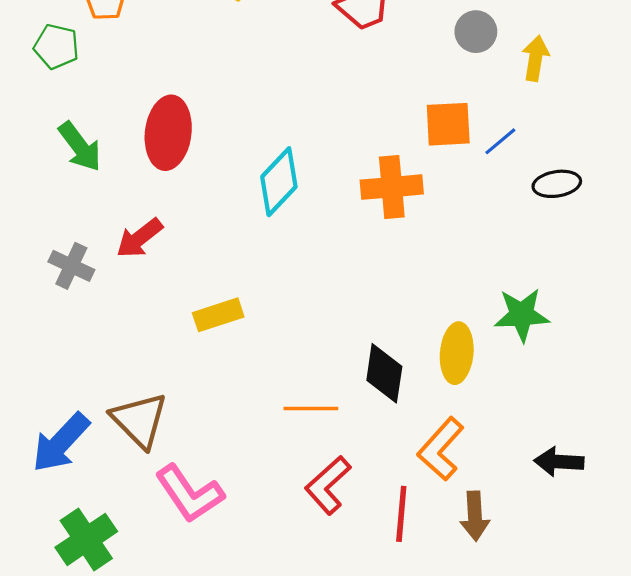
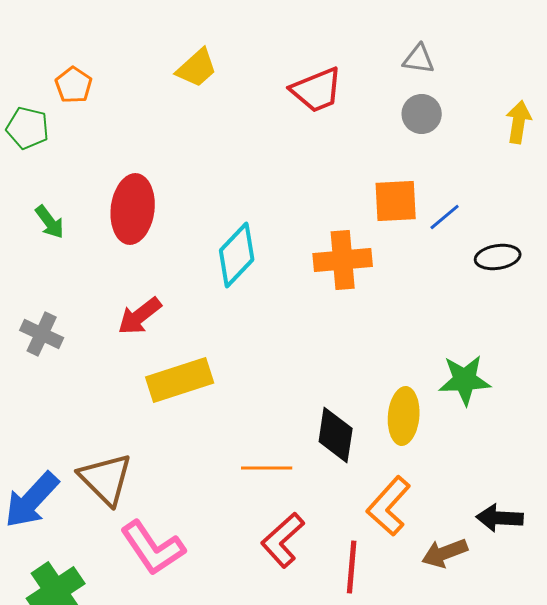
yellow arrow: (535, 58) -> (519, 122), moved
green arrow: (80, 147) -> (50, 222), size x0.7
red arrow: (139, 238) -> (140, 316), moved
yellow rectangle: (218, 315) -> (180, 380), size x1.4
brown arrow: (475, 516) -> (445, 553), moved, turned 72

